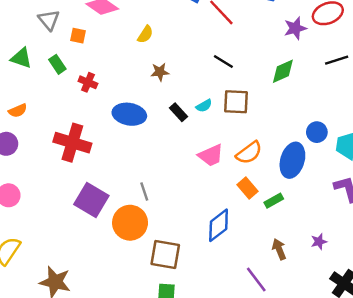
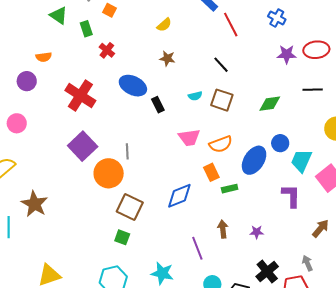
green diamond: (283, 71) -> (270, 104), moved
black rectangle: (178, 112) -> (158, 105), moved

